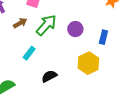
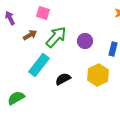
cyan rectangle: (29, 53) -> (39, 65), size x1.6
black semicircle: (49, 76) -> (63, 79), moved

